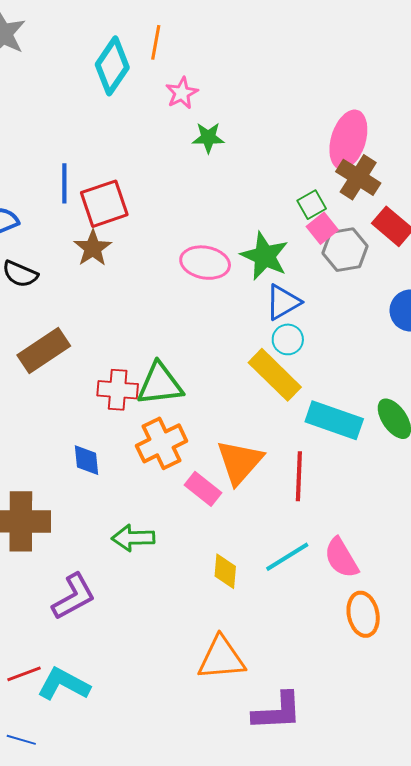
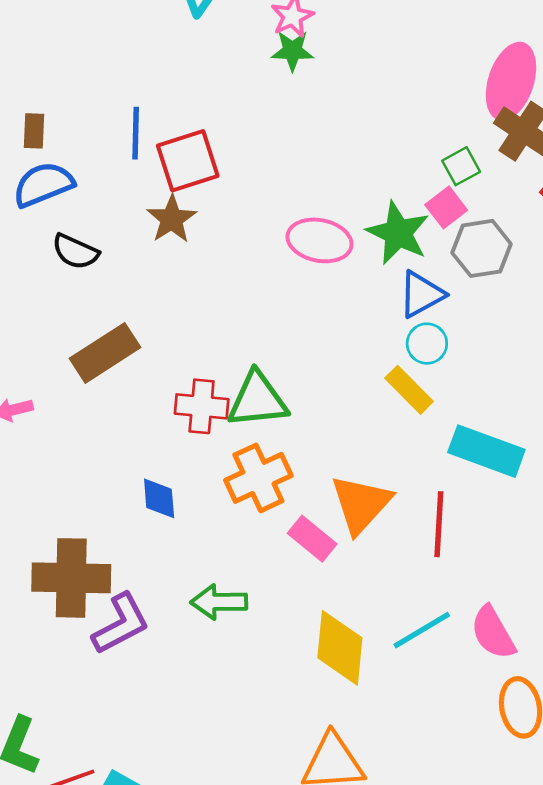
green star: (208, 138) -> (292, 51), moved
pink square: (322, 228) -> (446, 207), moved
gray hexagon: (345, 250) -> (482, 248), moved
yellow rectangle: (275, 375) -> (409, 390), size x0.7
yellow diamond: (225, 571) -> (340, 648), size x1.6
purple L-shape: (74, 597) -> (121, 624), moved

